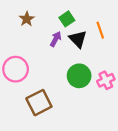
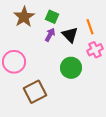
brown star: (27, 19) -> (24, 17), size x1.5
green square: (67, 19) -> (52, 17), moved, turned -32
pink cross: (106, 80) -> (95, 50), moved

